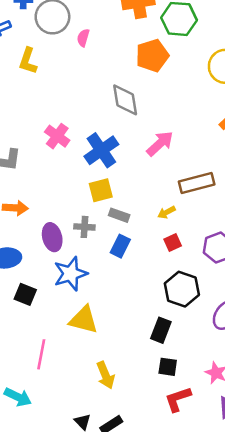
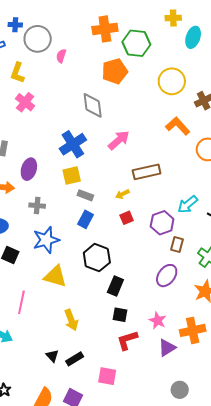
pink cross: (57, 136) -> (25, 102), moved
gray cross: (84, 227) -> (37, 206), moved
purple ellipse: (52, 237) -> (29, 169), moved, turned 30
black hexagon: (182, 289) -> (97, 258), moved

